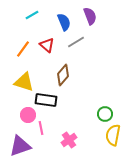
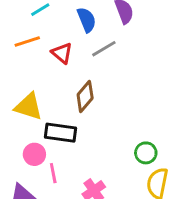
orange line: (23, 49) -> (27, 41), moved, turned 36

